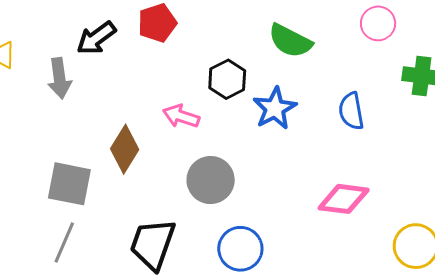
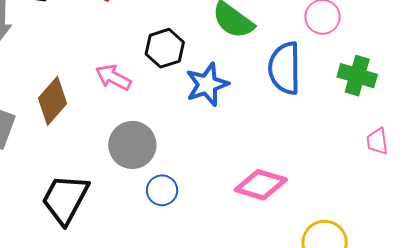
blue semicircle: (351, 111) -> (285, 68), moved, size x1.4
blue circle: (240, 249) -> (162, 190), moved, size x0.7

